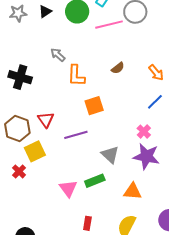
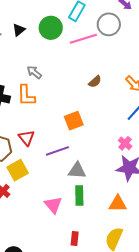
orange L-shape: (76, 76) -> (26, 95), moved
gray triangle: (110, 155) -> (77, 171), moved, turned -36
green rectangle: (95, 181) -> (79, 196), turned -66

